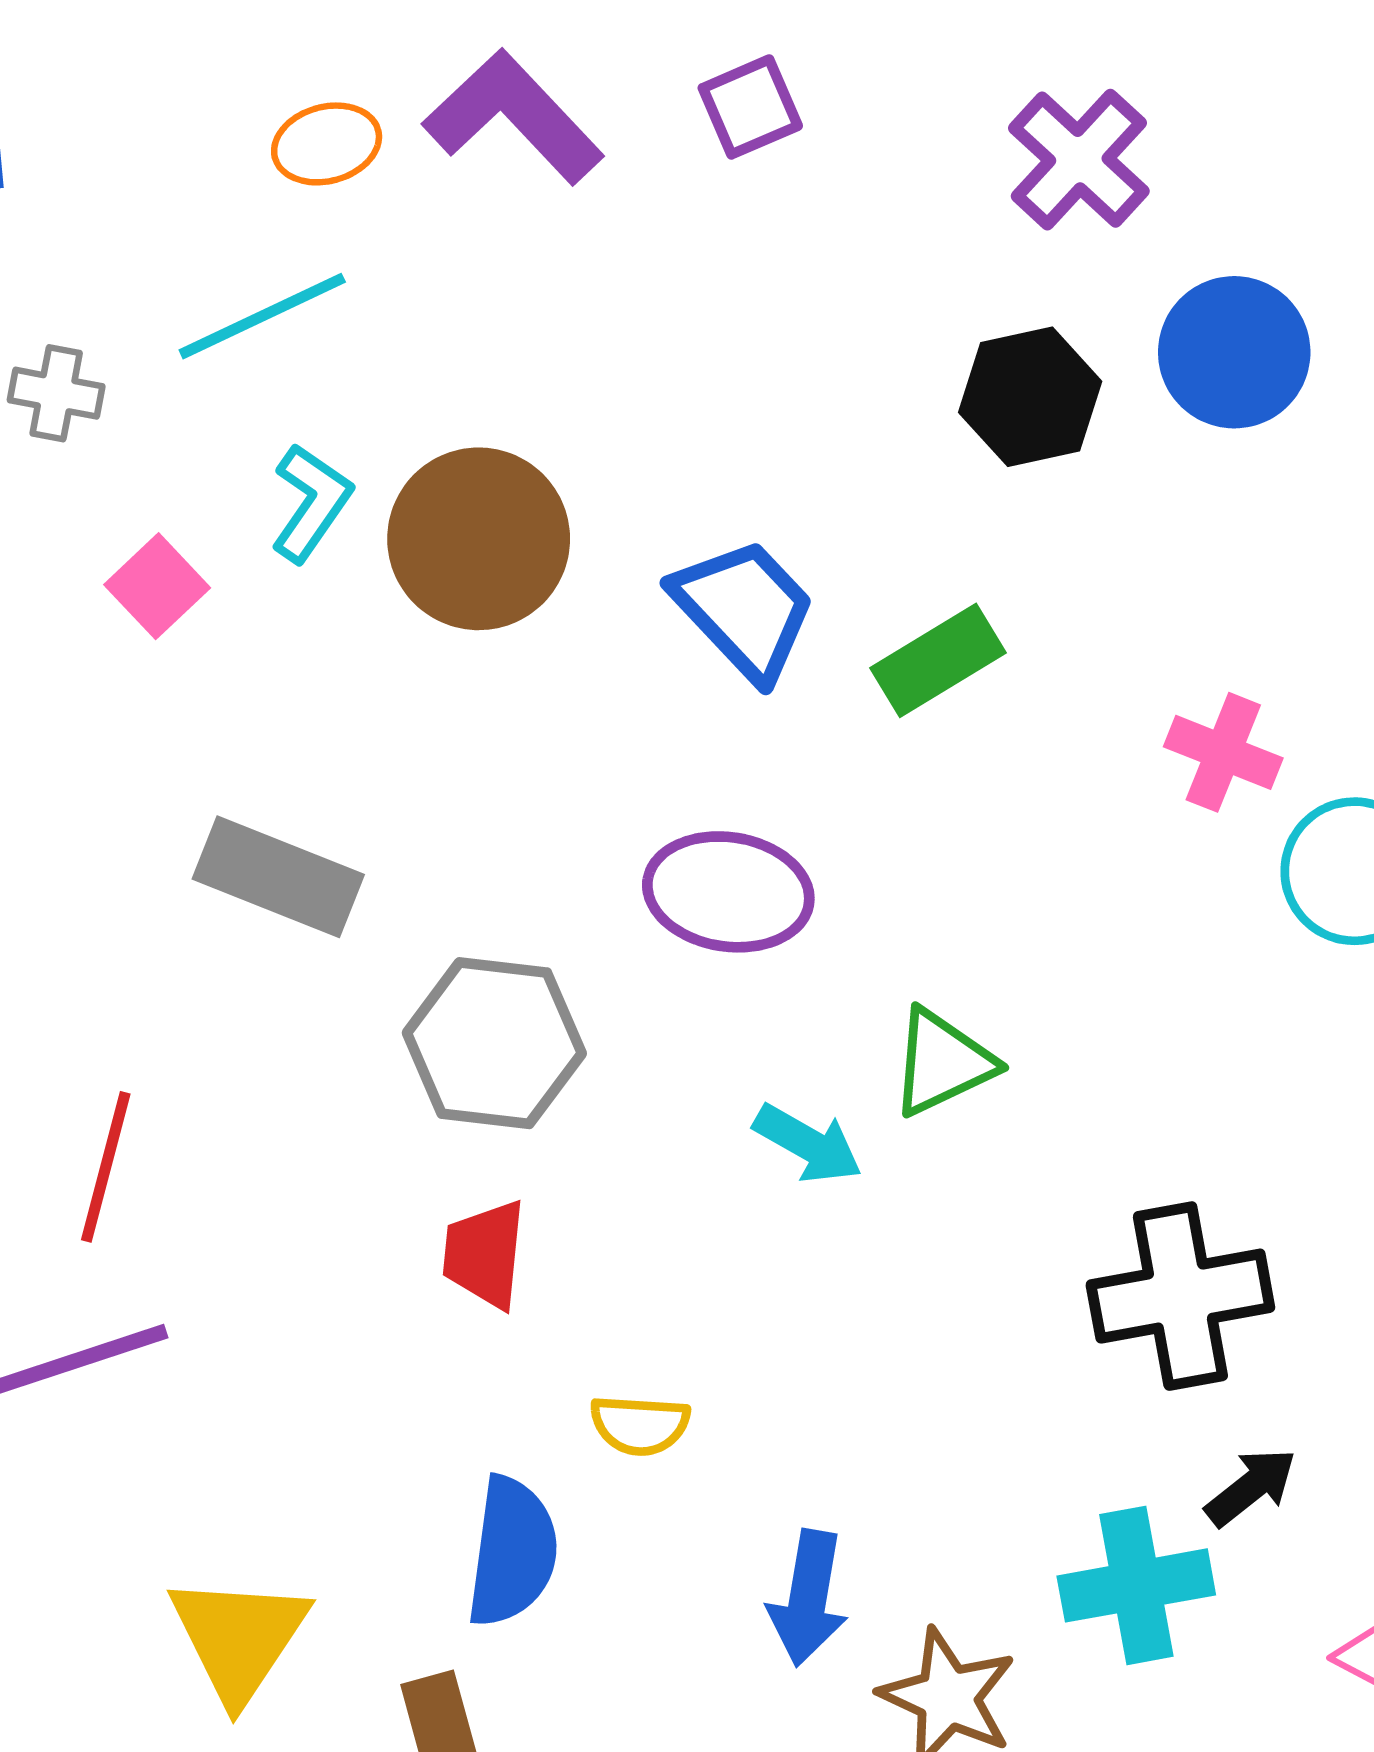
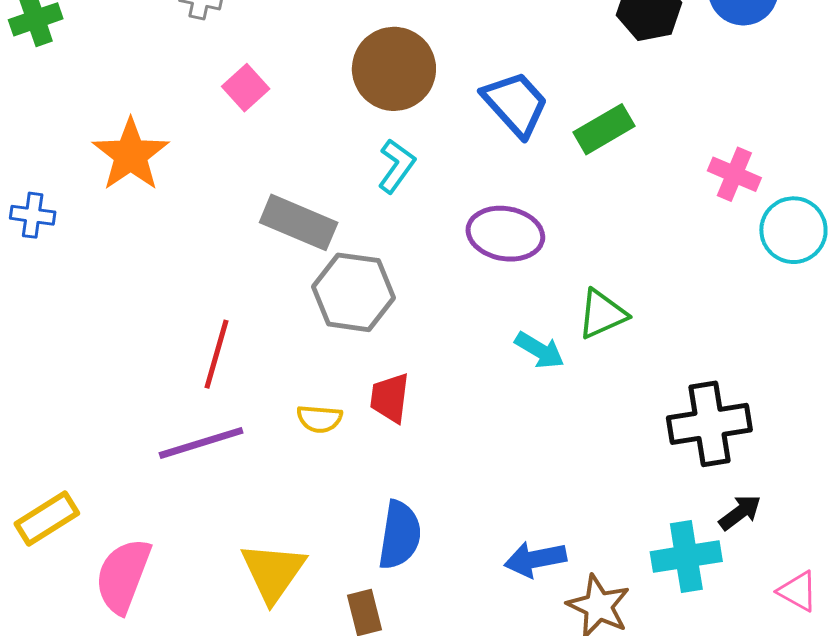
cyan L-shape: (311, 503) -> (396, 166), moved
gray hexagon: (494, 1043) -> (353, 292), moved
yellow semicircle: (640, 1425) -> (319, 419), moved
blue arrow: (808, 1598) -> (535, 559), turned 68

